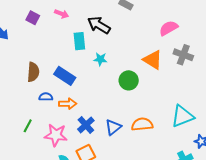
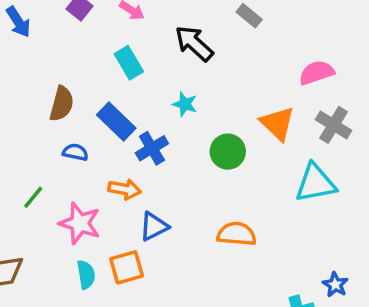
cyan rectangle: (79, 41) -> (129, 63), moved, turned -36
orange arrow: (68, 104) -> (125, 189), moved
cyan triangle: (183, 116) -> (316, 183), moved
blue cross: (86, 125) -> (152, 148), moved
blue triangle: (113, 127) -> (154, 226), moved

